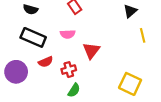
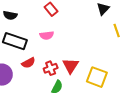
red triangle: (91, 51) -> (71, 66), moved
yellow square: (130, 84) -> (97, 77), moved

